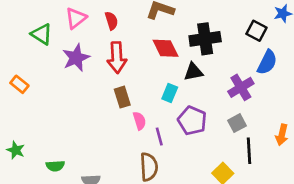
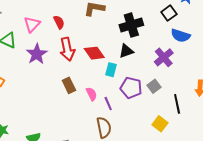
black square: (256, 31) -> (169, 13), turned 35
red diamond: (166, 48) -> (94, 53), moved
blue semicircle: (267, 62) -> (181, 36), turned 90
brown rectangle: (122, 97) -> (69, 85), moved
gray square: (237, 123) -> (154, 86), moved

